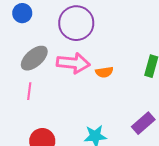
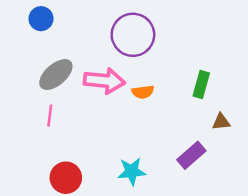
purple circle: (76, 23) -> (133, 35), moved

